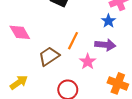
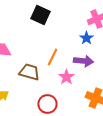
brown trapezoid: (49, 56) -> (29, 72), turned 50

